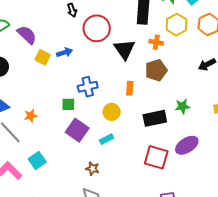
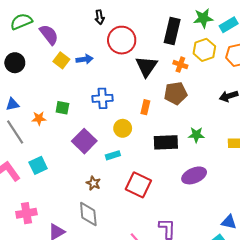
green square: (68, 104) -> (62, 108), moved
red square: (156, 157) -> (138, 185), moved

